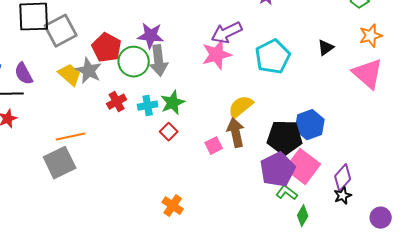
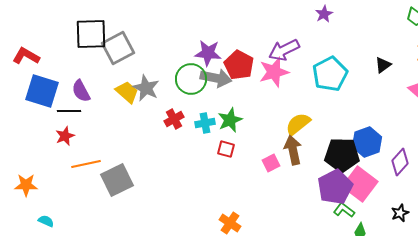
red pentagon: (107, 48) -> (239, 65), moved
gray arrow: (159, 61) -> (216, 78), turned -72
red square: (169, 132) -> (226, 149), turned -30
orange line: (71, 137) -> (86, 164), moved
purple diamond: (343, 178) -> (400, 162), moved

